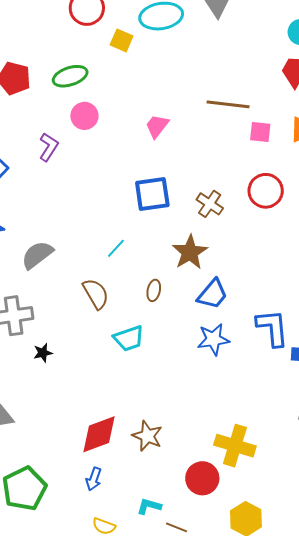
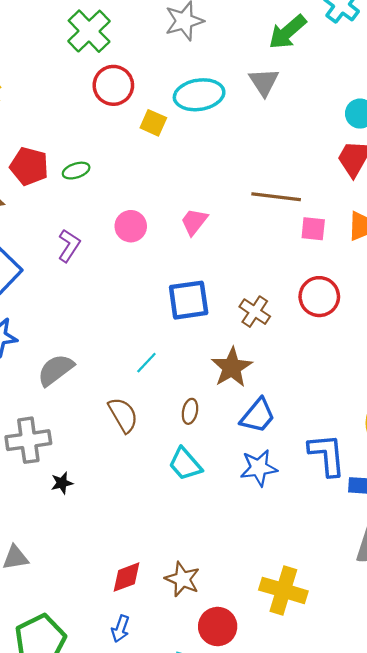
green ellipse: (70, 76) -> (76, 171), moved, size x0.7
pink circle: (84, 116) -> (131, 226), moved
cyan trapezoid: (129, 338) -> (185, 464), moved, turned 68
red diamond: (99, 434) -> (126, 577), size x0.7
red circle: (202, 478) -> (218, 626), moved

